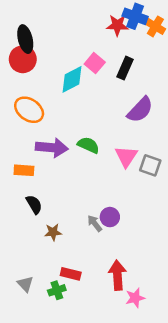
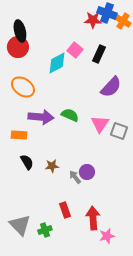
brown star: (53, 232) -> (52, 166), moved
red rectangle: (71, 274) -> (65, 210), moved, turned 56
gray triangle: (25, 284) -> (20, 225), size x1.6

